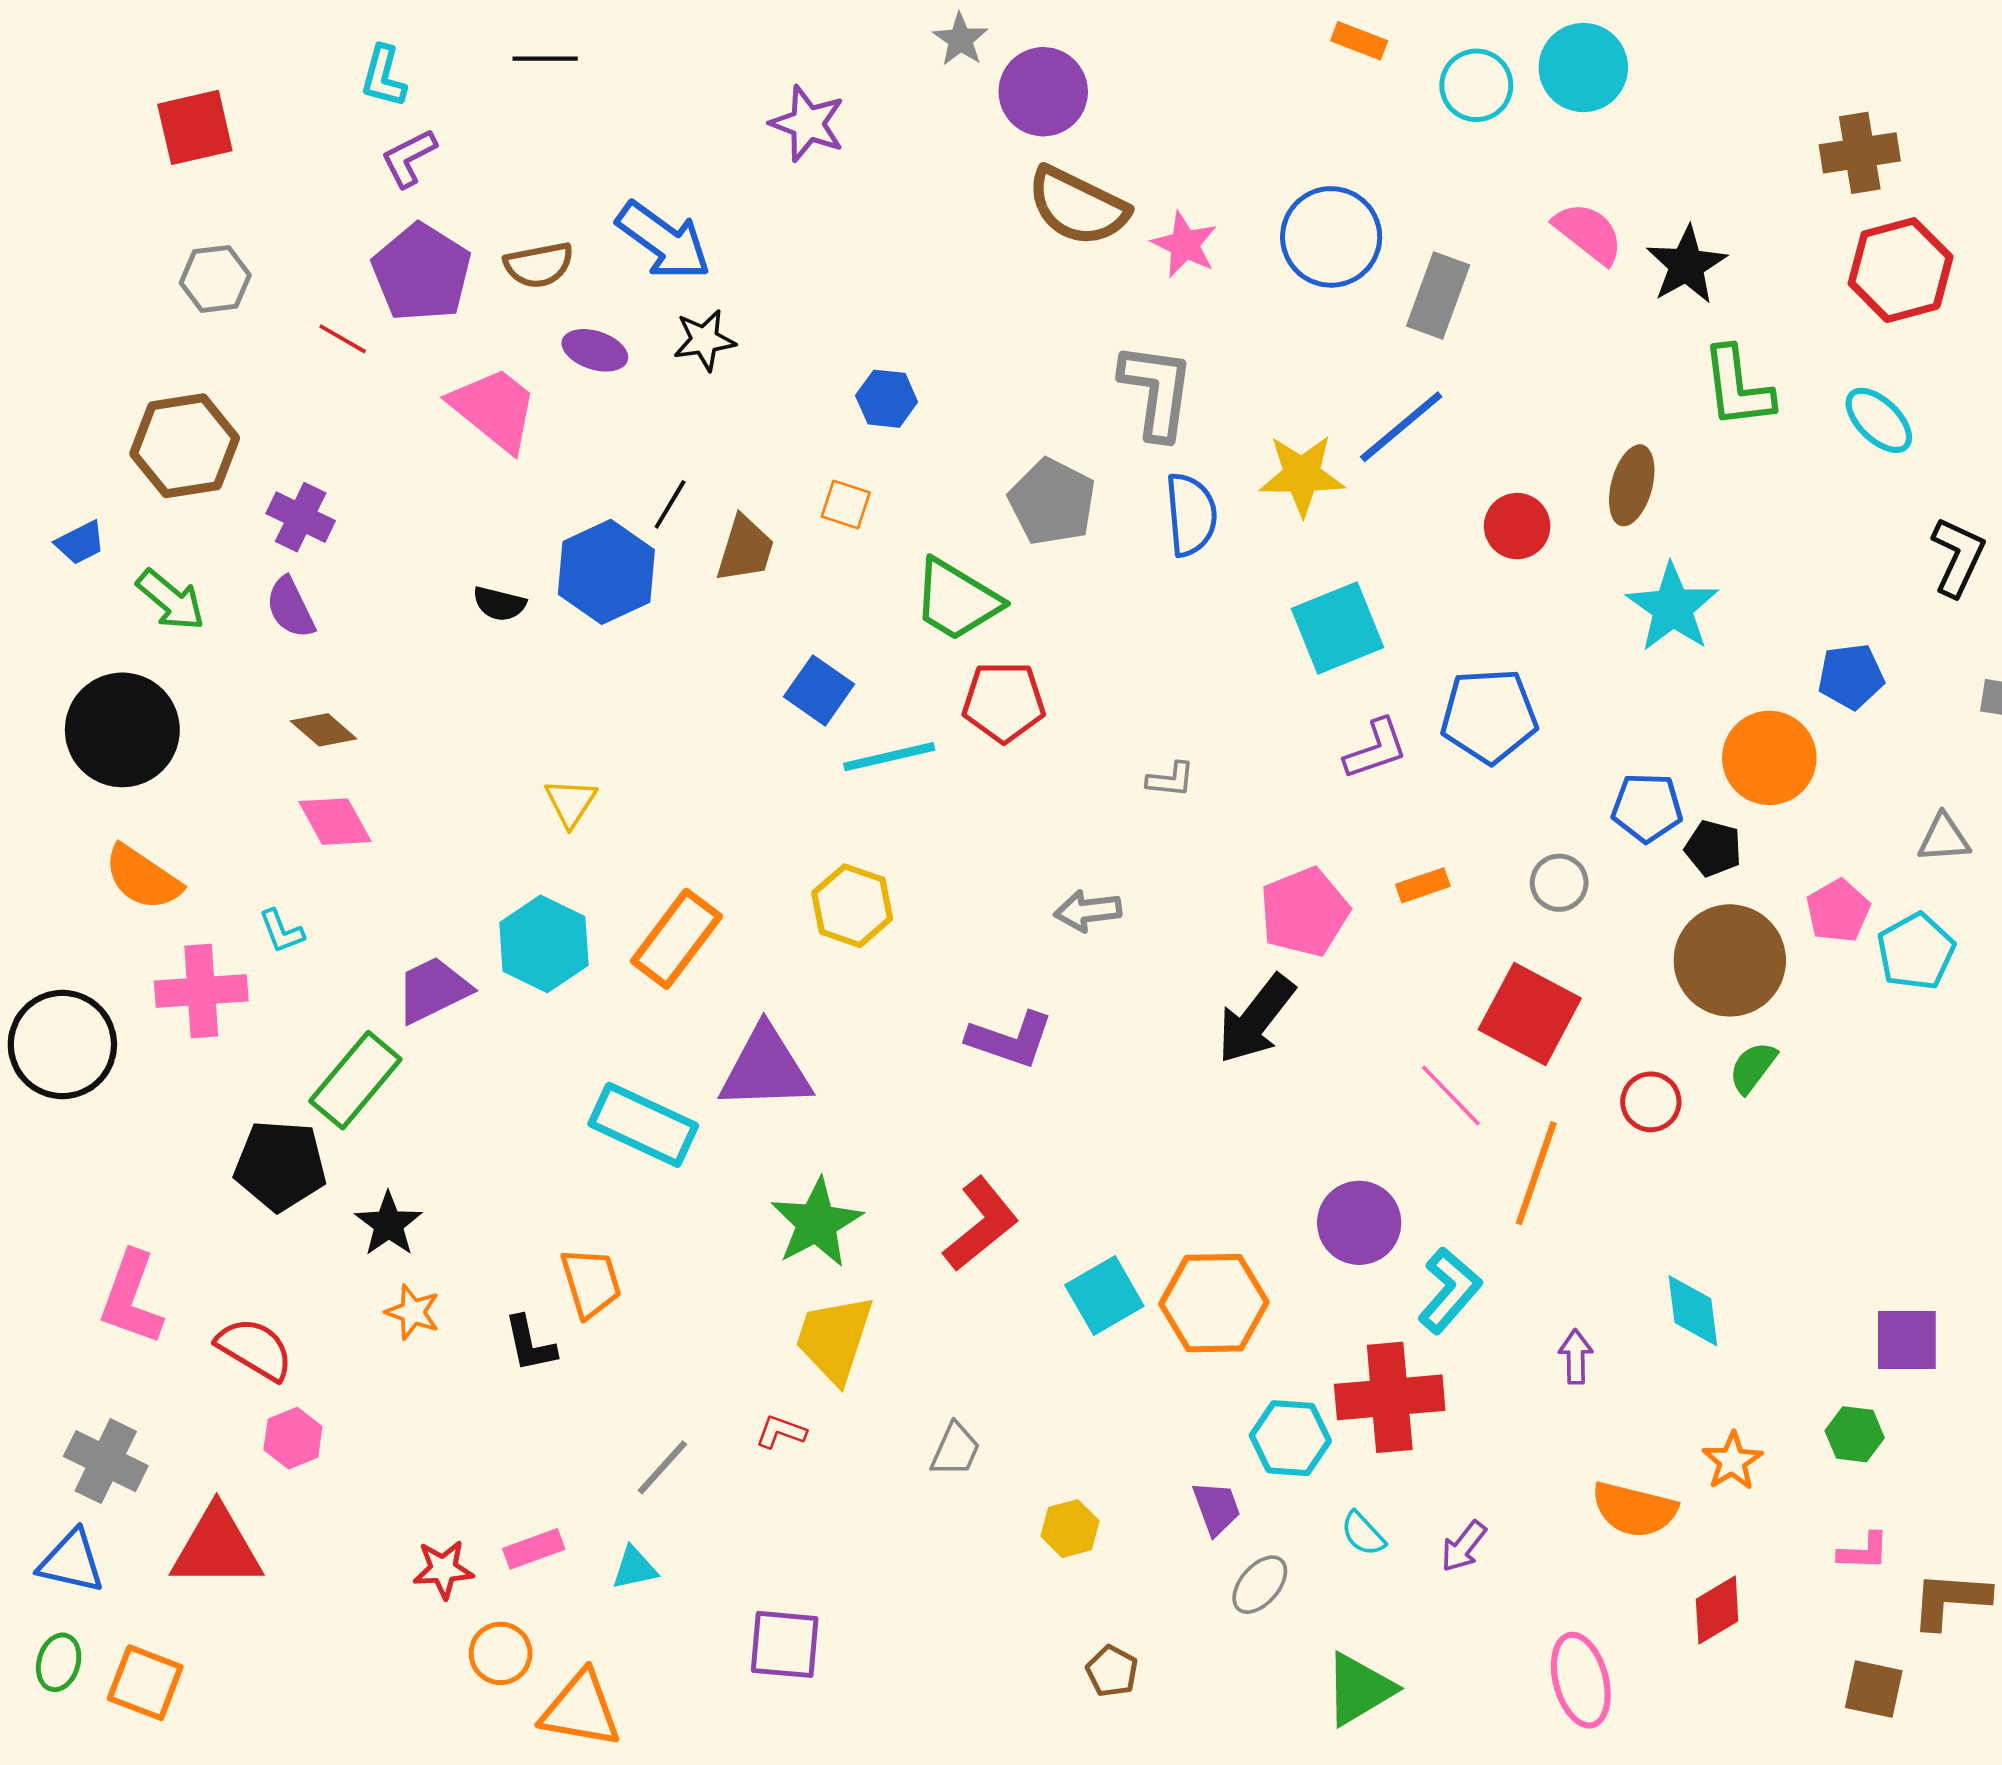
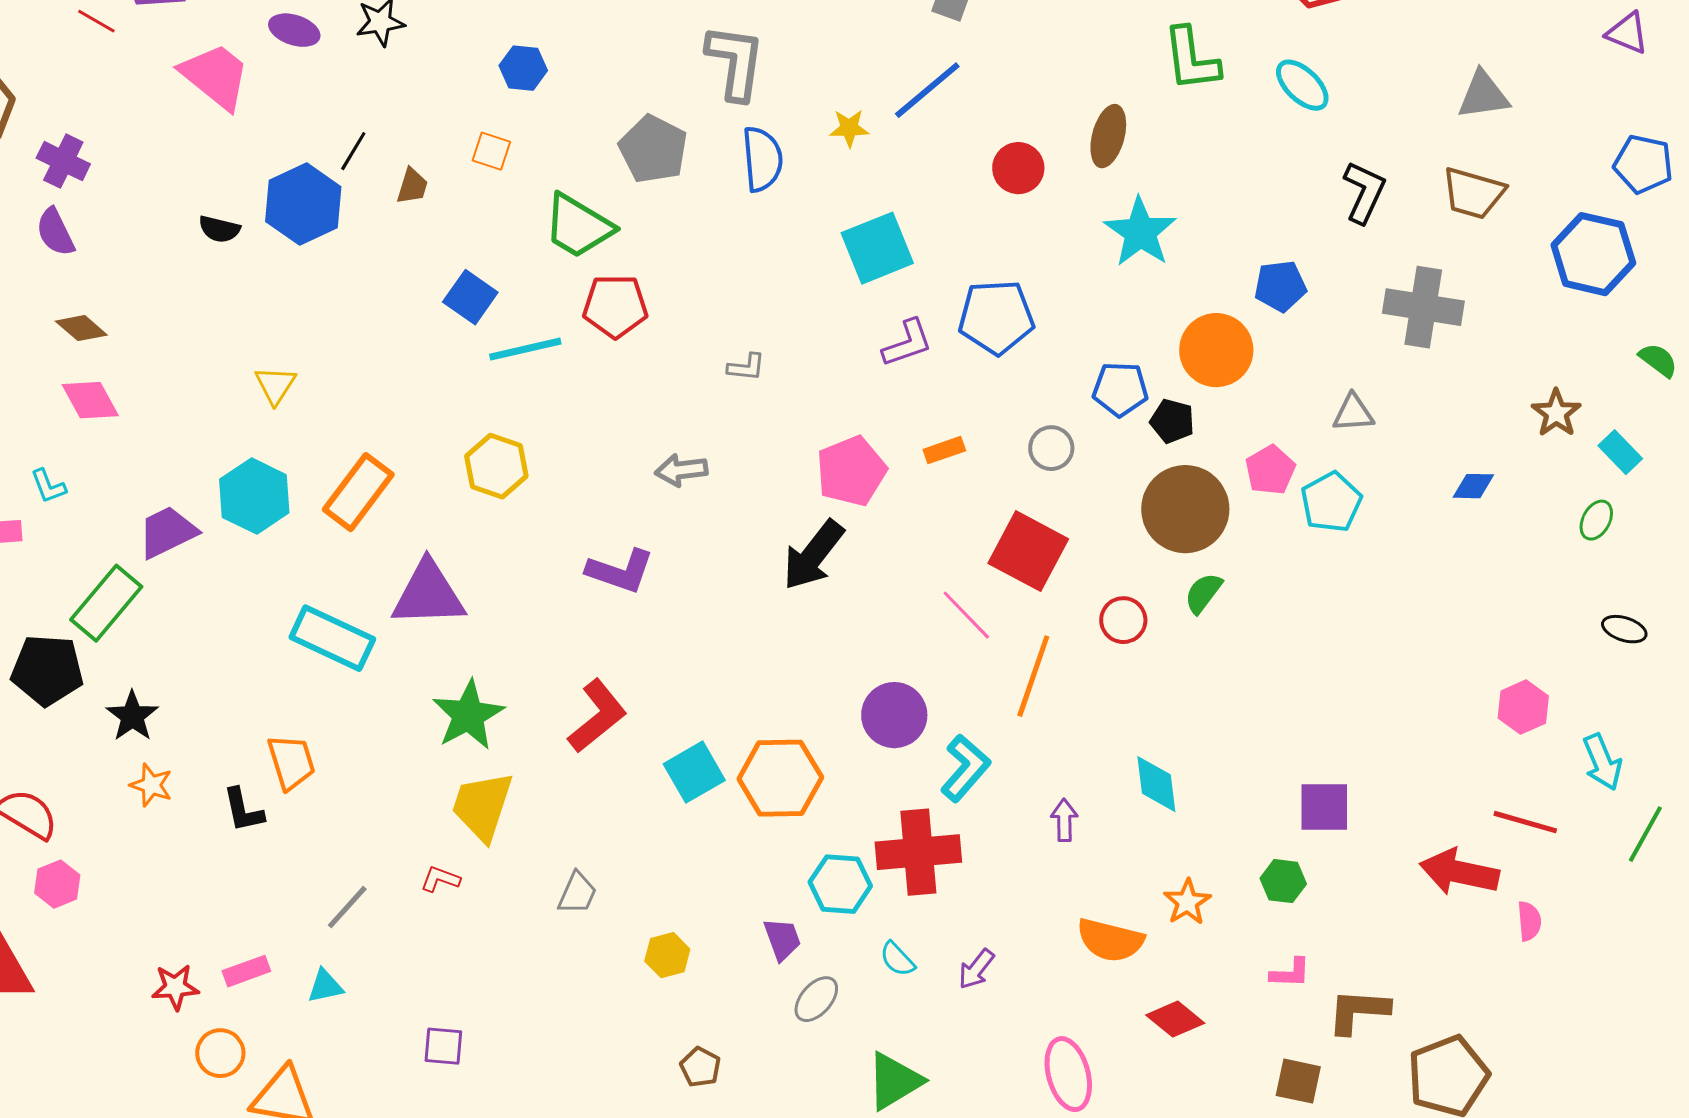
yellow star: (1302, 475) -> (849, 128), size x0.6
brown trapezoid: (745, 549) -> (412, 186), size x0.7
red diamond: (1717, 1610) -> (1175, 1019), turned 70
purple square: (785, 1644) -> (443, 1046), size x0.7

